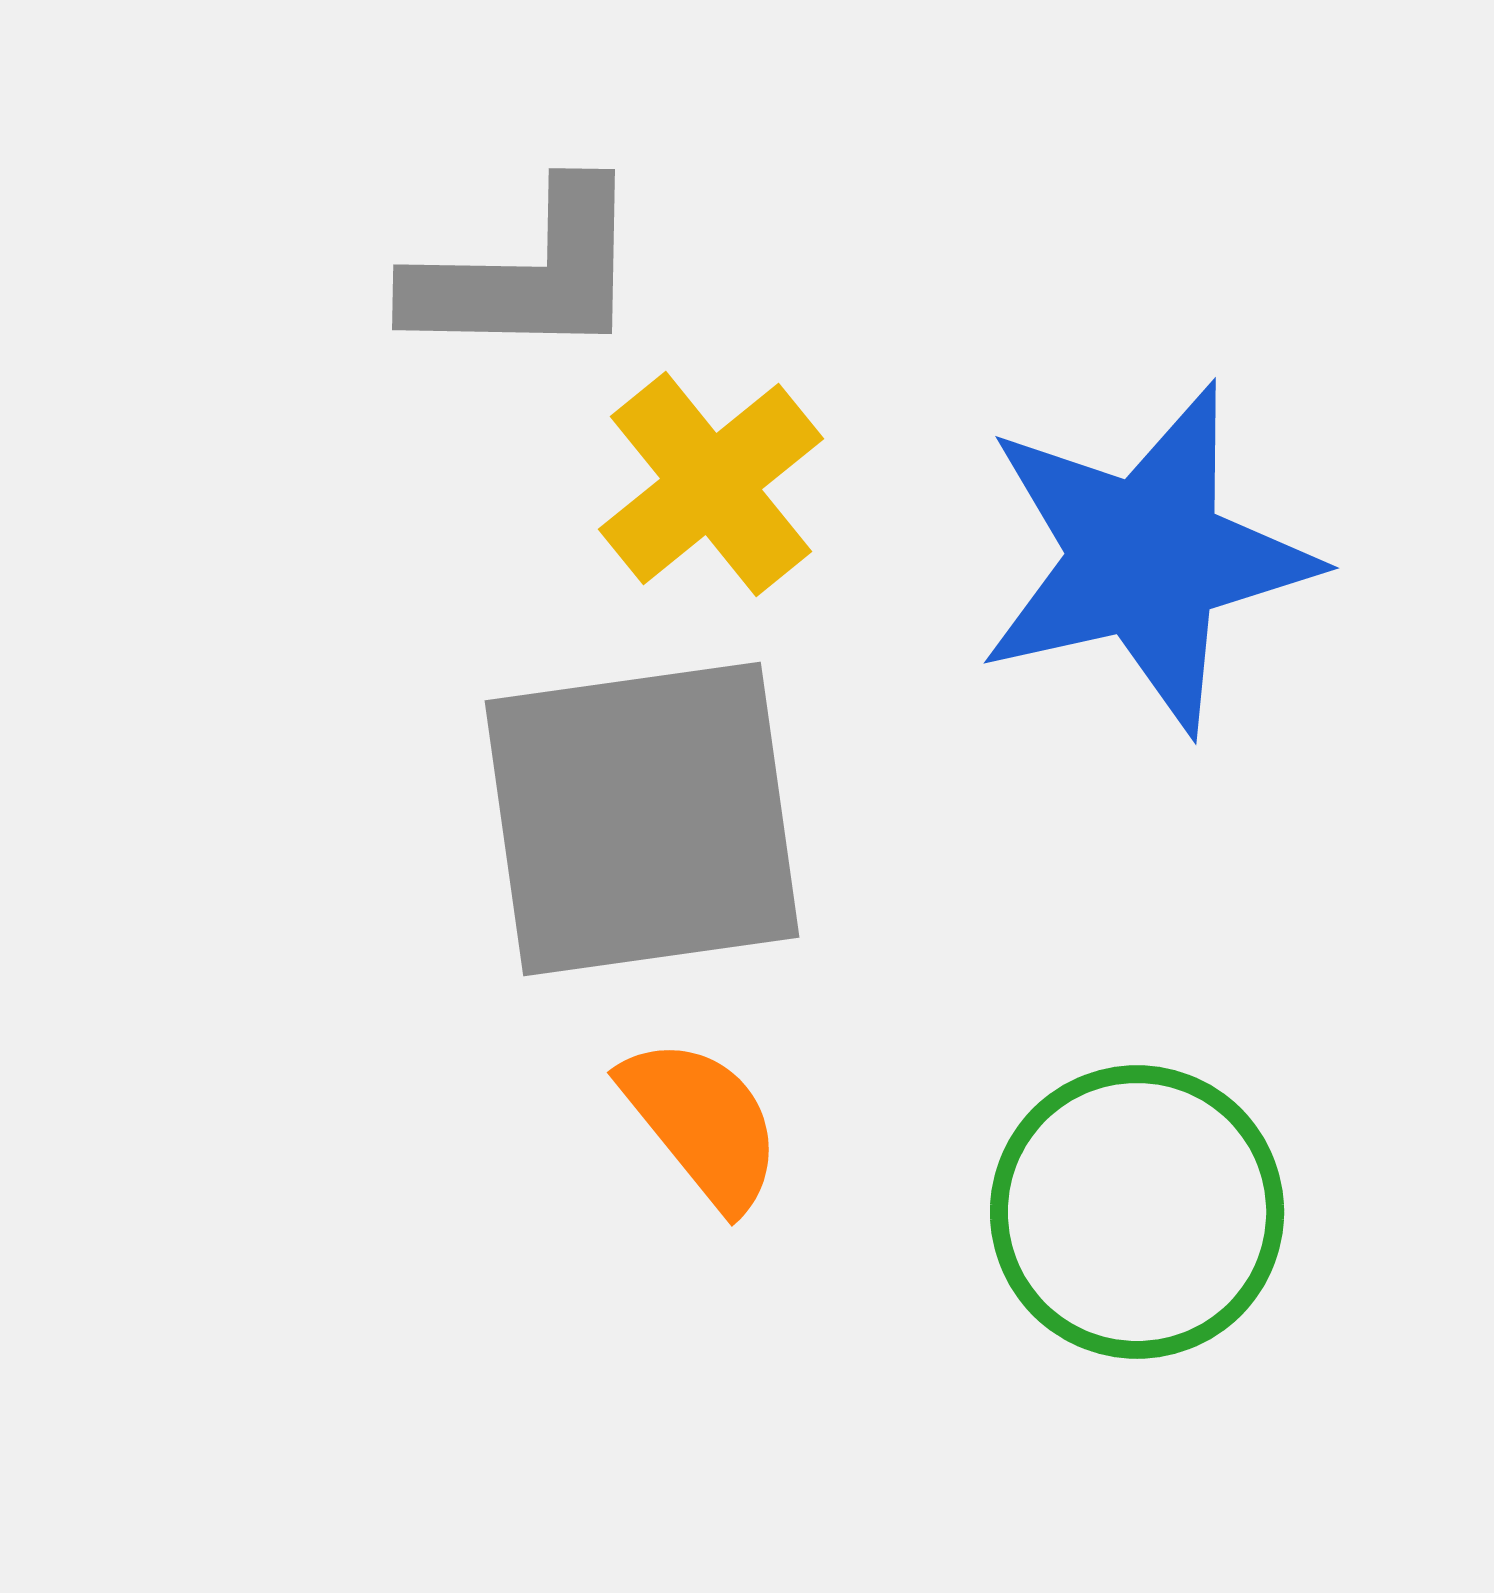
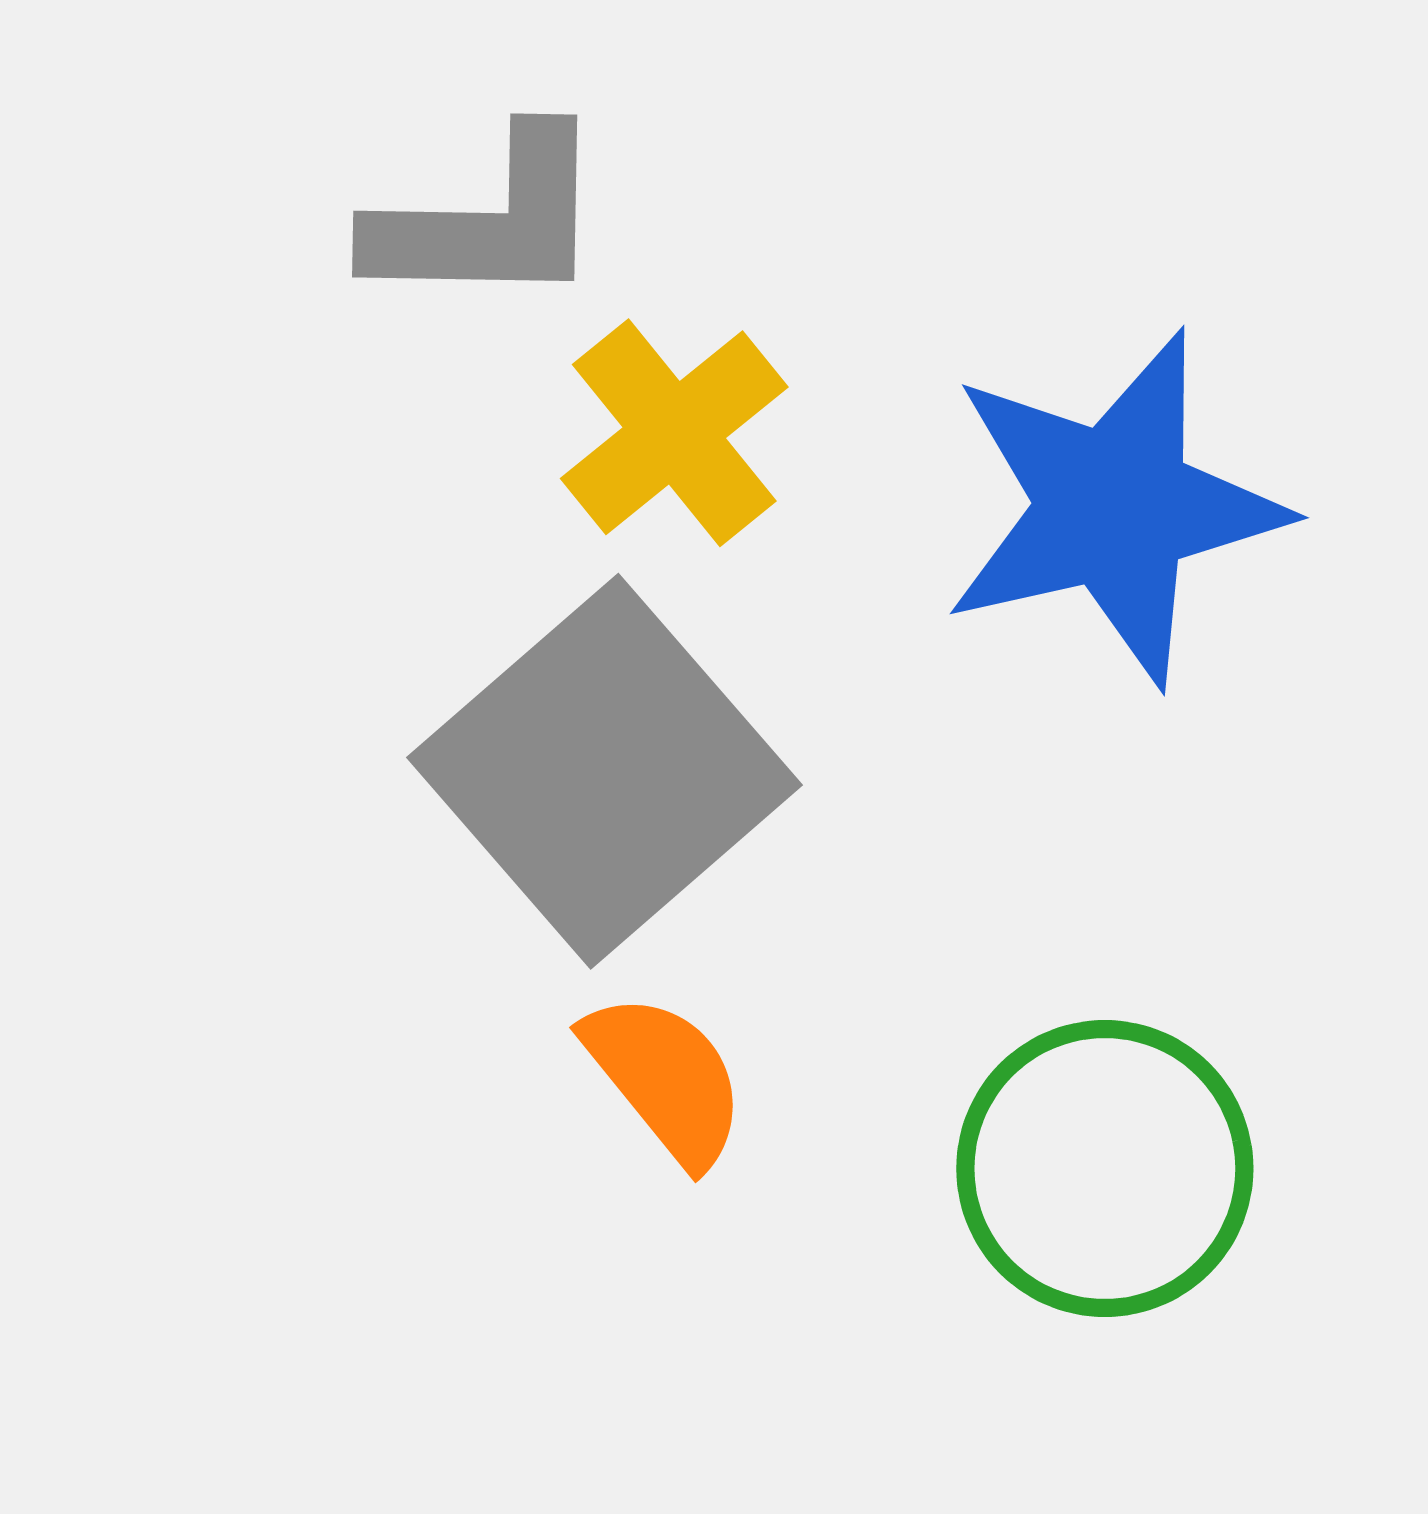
gray square: (642, 819) -> (605, 771), turned -33

